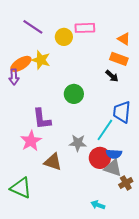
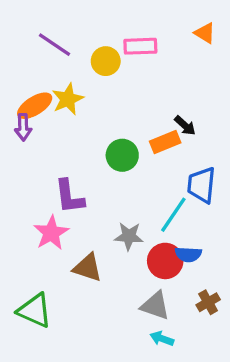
orange triangle: (124, 39) -> (205, 33), moved
orange rectangle: (119, 59) -> (165, 142), moved, turned -42
yellow star: (41, 60) -> (68, 99), turned 30
gray triangle: (113, 168) -> (155, 306), moved

